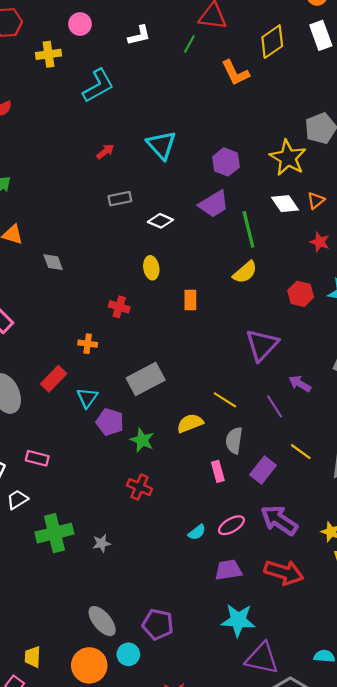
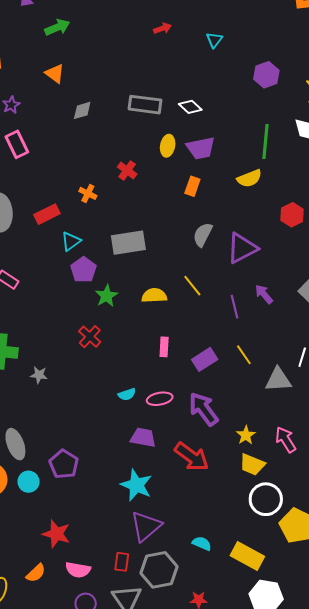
cyan triangle: (161, 145) -> (214, 40), size x0.6
gray rectangle: (120, 199) -> (145, 105), moved, size x1.5
purple trapezoid: (214, 204) -> (201, 148), moved
gray diamond: (53, 262) -> (82, 110), turned 75
gray semicircle: (234, 440) -> (203, 235), moved
purple triangle: (262, 658) -> (146, 526), turned 48

